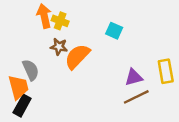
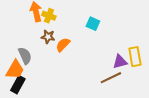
orange semicircle: (77, 56) -> (63, 45), size x0.7
purple triangle: (134, 77) -> (120, 62), moved
orange trapezoid: (18, 87) -> (15, 70), turned 45

